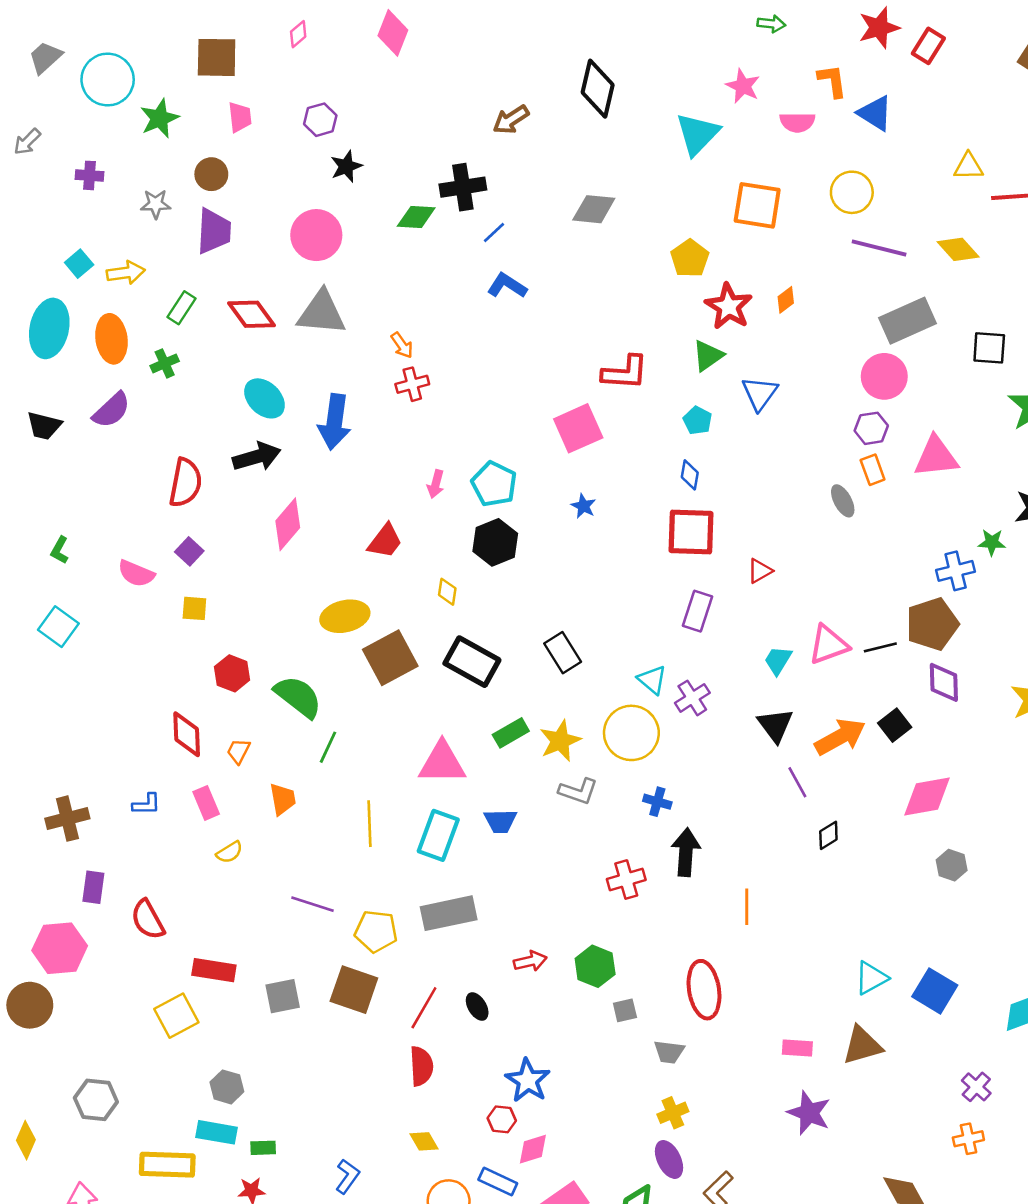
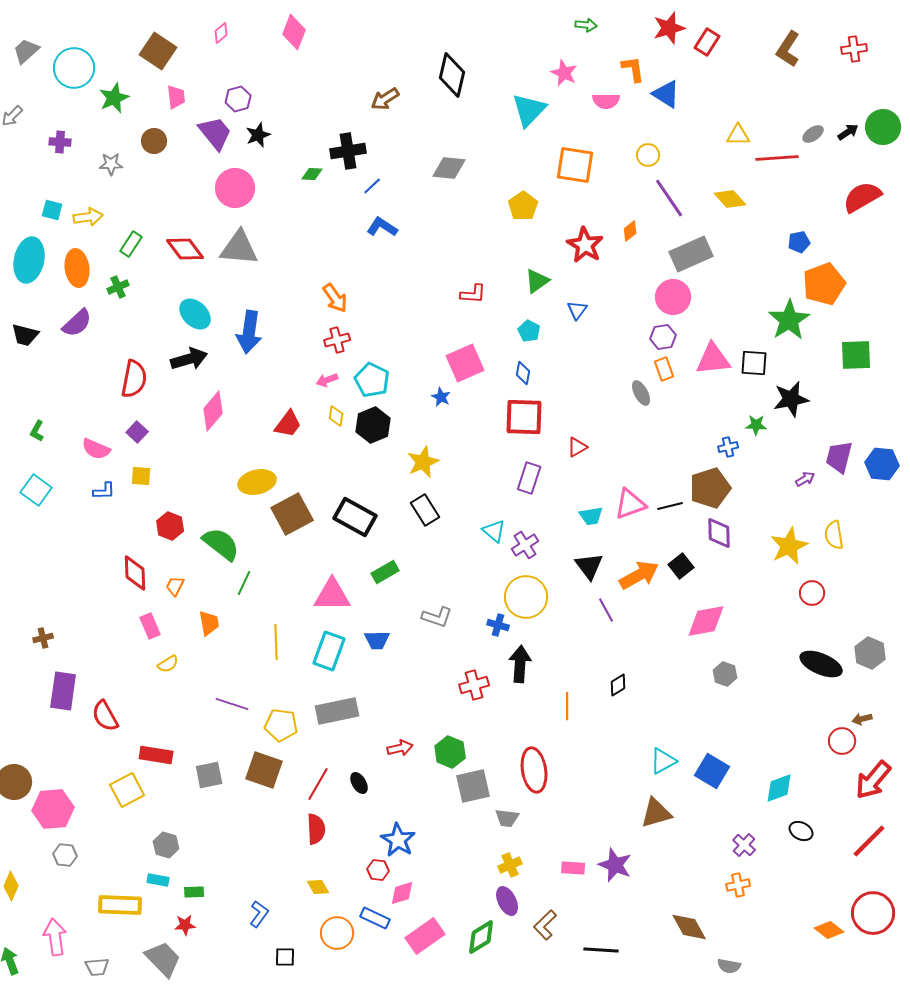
brown square: (217, 57) -> (158, 51), turned 33
yellow circle: (852, 192) -> (648, 155), size x0.7
green diamond: (416, 217) -> (312, 174), size x0.7
purple trapezoid: (214, 231) -> (215, 133), moved, turned -42
purple line: (879, 248) -> (669, 198), turned 42
cyan square: (79, 264) -> (52, 210), turned -35
orange diamond: (786, 300) -> (630, 231), moved
red star: (729, 306) -> (585, 245), moved
orange arrow: (402, 345) -> (335, 298), moved, size x1.4
black square: (989, 348) -> (754, 363), moved
red L-shape: (625, 373) -> (473, 294), size x0.7
red cross: (412, 384) -> (337, 340), moved
blue triangle: (760, 393) -> (577, 310), size x0.7
pink square: (578, 428) -> (465, 363), moved
pink arrow: (436, 484) -> (327, 380), turned 55
blue cross: (956, 571) -> (728, 447), size x0.7
yellow diamond: (447, 592) -> (336, 416), moved
cyan trapezoid: (778, 660) -> (591, 516), turned -130
yellow circle: (631, 733) -> (526, 597), moved
yellow star: (560, 741) -> (423, 462), moved
blue L-shape: (147, 804) -> (104, 491), moved
brown cross: (67, 819) -> (43, 638), size x0.6
black diamond: (828, 835) -> (618, 685), moved
purple rectangle: (93, 887) -> (63, 691), size x1.5
pink hexagon: (60, 948) -> (53, 809), moved
gray square: (625, 1010) -> (473, 786), size x1.8
pink rectangle: (797, 1048) -> (573, 868), moved
gray hexagon: (96, 1100) -> (65, 855), size x0.7
cyan rectangle: (217, 1132) -> (158, 880), size x0.7

